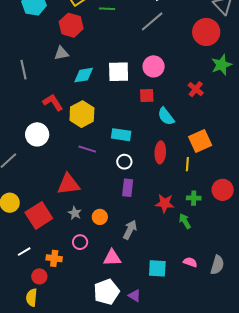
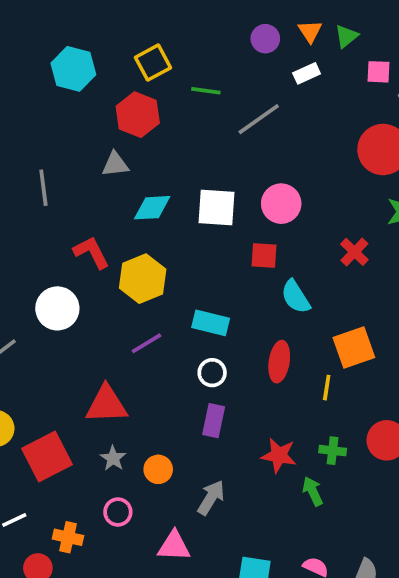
gray line: (152, 21) -> (259, 119), moved
purple line: (87, 149) -> (146, 343), turned -54

